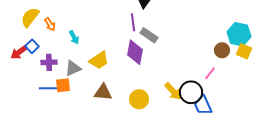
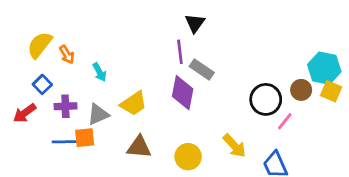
red arrow: (19, 52) -> (25, 113), moved
black circle: (191, 92) -> (266, 99), moved

